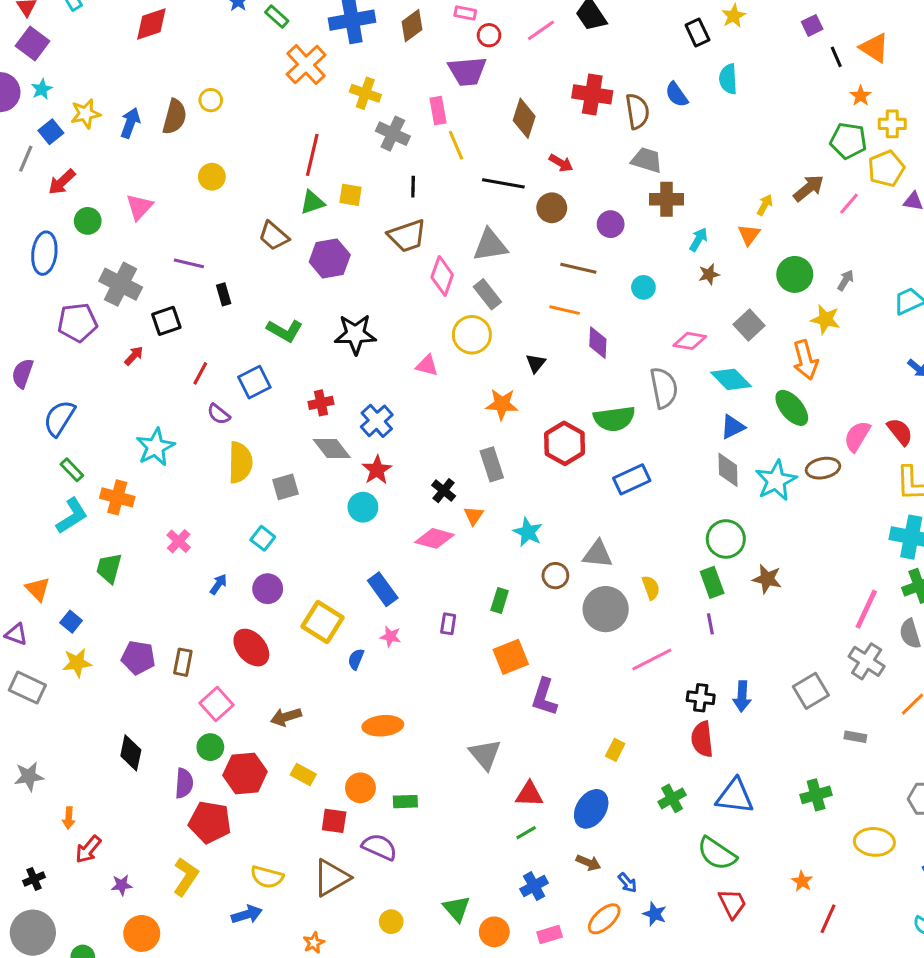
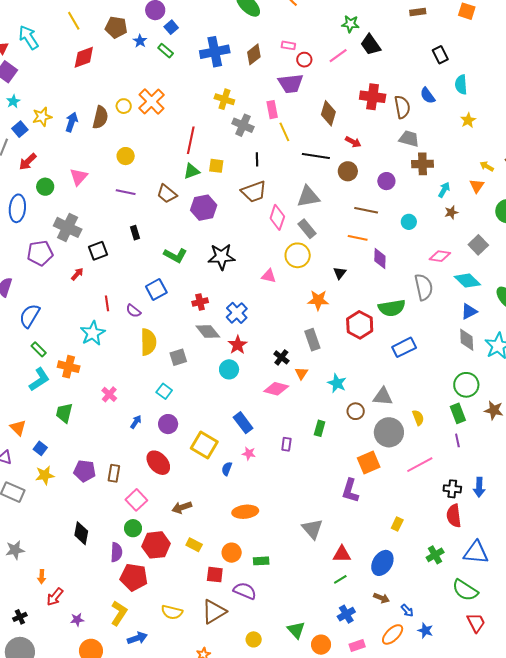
yellow star: (734, 16) -> (468, 120), moved
orange cross: (306, 65) -> (151, 101), moved
yellow arrow: (765, 205) -> (487, 166), turned -88
purple line: (189, 263) -> (126, 192), moved
red line: (200, 373) -> (107, 303), moved, turned -35
orange square: (511, 657) -> (369, 463), moved
blue arrow: (247, 914) -> (137, 638), moved

